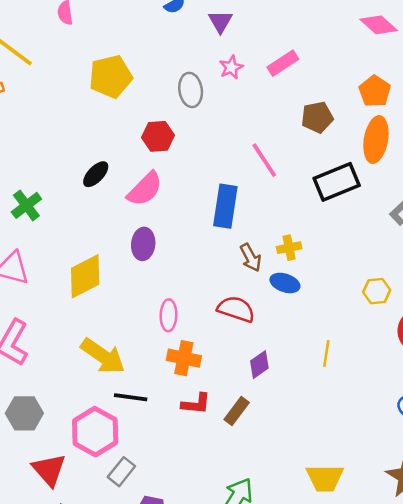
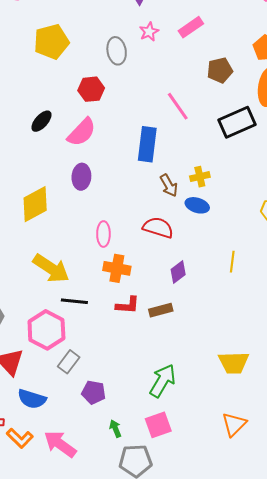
brown rectangle: (237, 411) -> (161, 310), turned 40

